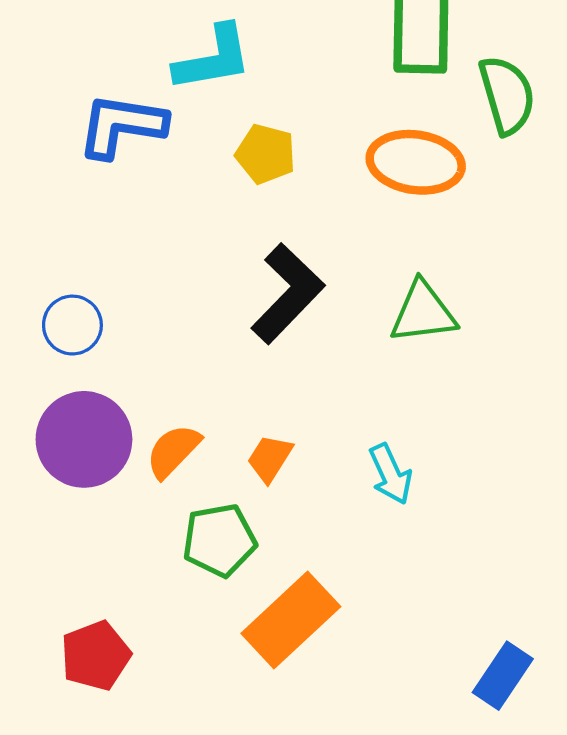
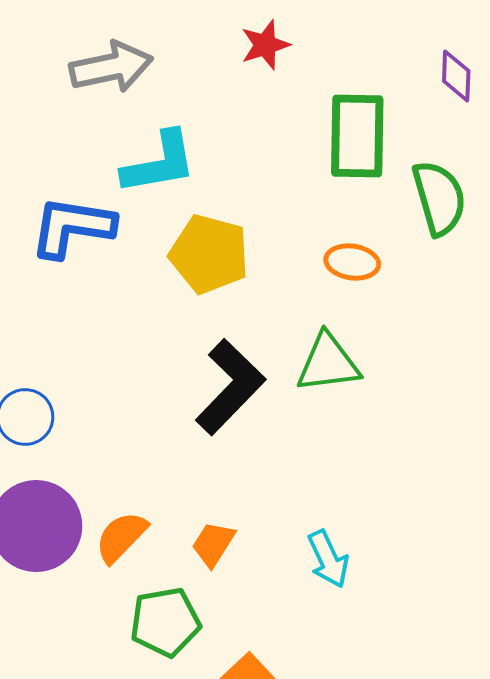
yellow pentagon: (266, 154) -> (209, 254), size x1.4
orange ellipse: (416, 162) -> (352, 262), size x0.6
green triangle: (423, 312) -> (328, 363), moved

